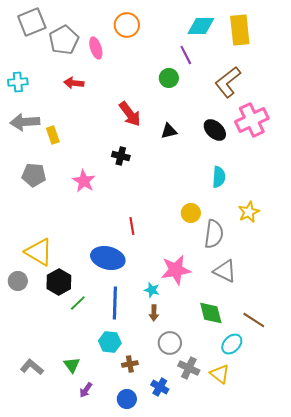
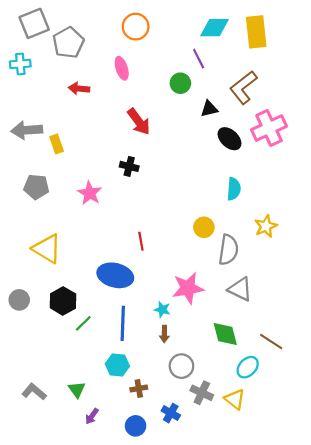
pink ellipse: (96, 48) -> (122, 68), moved
cyan cross: (18, 82) -> (20, 64), moved
black triangle: (169, 131) -> (209, 109), moved
yellow triangle: (39, 252) -> (47, 249), moved

